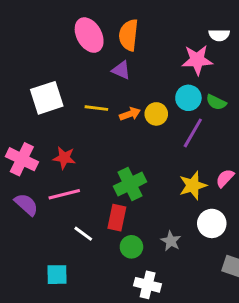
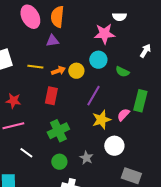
purple triangle: (121, 70) -> (52, 41), turned -32
green semicircle: (216, 102) -> (122, 72), moved
purple line: (193, 133) -> (93, 96), moved
green cross: (130, 184) -> (58, 131), moved
red rectangle: (117, 218) -> (51, 96), moved

